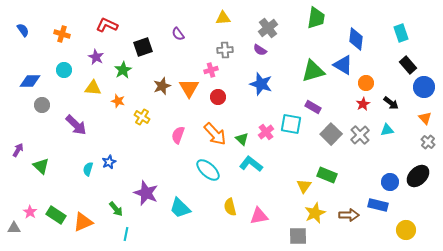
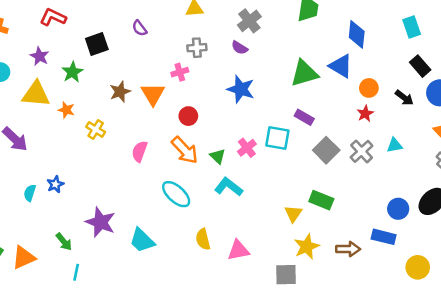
yellow triangle: (93, 88) -> (36, 94), size x1.4
red circle: (218, 97) -> (188, 116), moved
black arrow: (391, 103) -> (404, 98), moved

